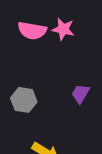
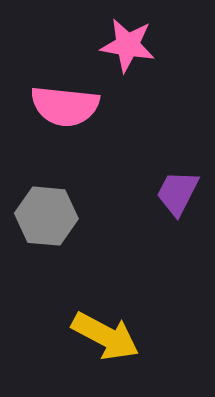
pink semicircle: (32, 31) -> (65, 106), moved

